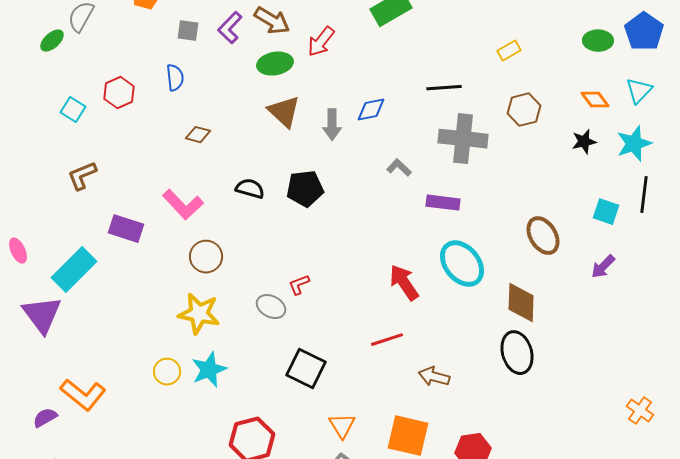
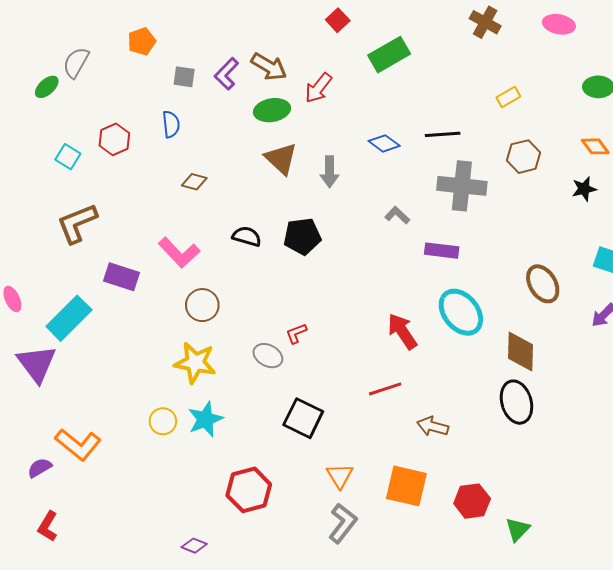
blue diamond: (371, 110) -> (384, 143), moved, turned 48
brown L-shape: (82, 176) -> (77, 223), size x1.4

